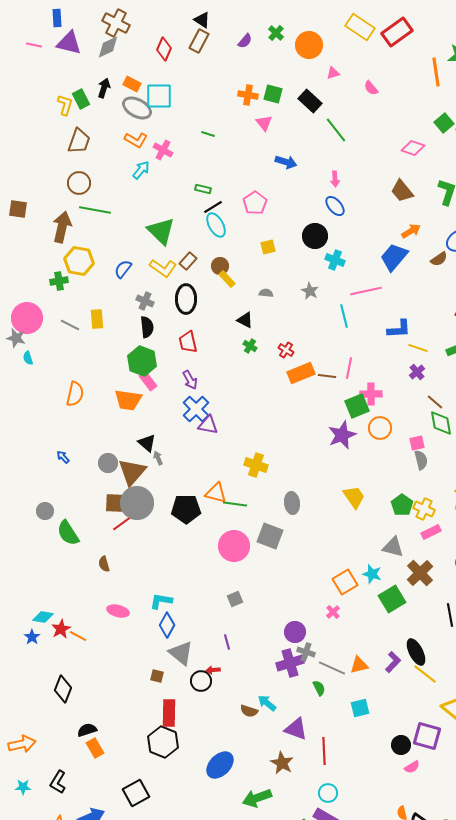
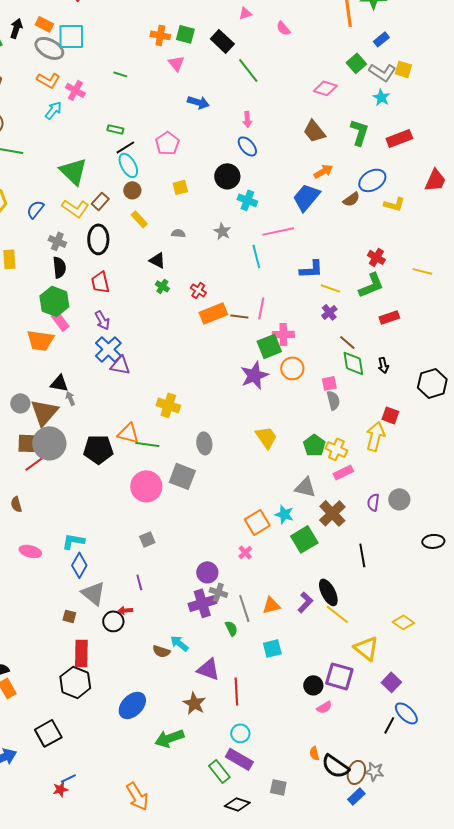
brown circle: (220, 266) -> (132, 190), moved
black triangle: (147, 443) -> (59, 383), turned -30
gray line: (332, 668) -> (244, 608), turned 48

